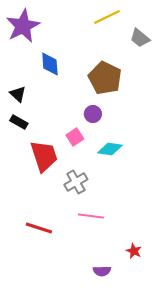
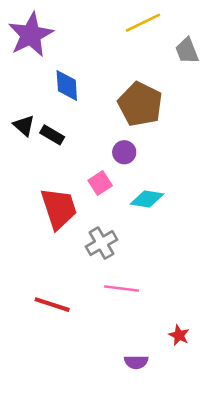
gray trapezoid: (140, 38) -> (187, 51), turned 30
black rectangle: (19, 122) -> (52, 135), moved

